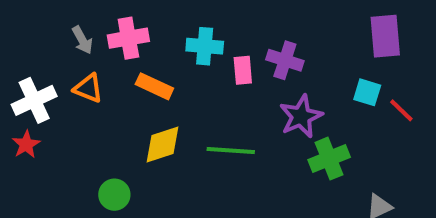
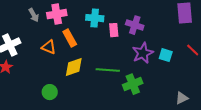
orange rectangle: (154, 86) -> (70, 38), turned 36
orange triangle: (88, 88) -> (49, 47), moved
cyan square: (367, 92) -> (166, 55), moved
green cross: (329, 159) -> (133, 84), moved

